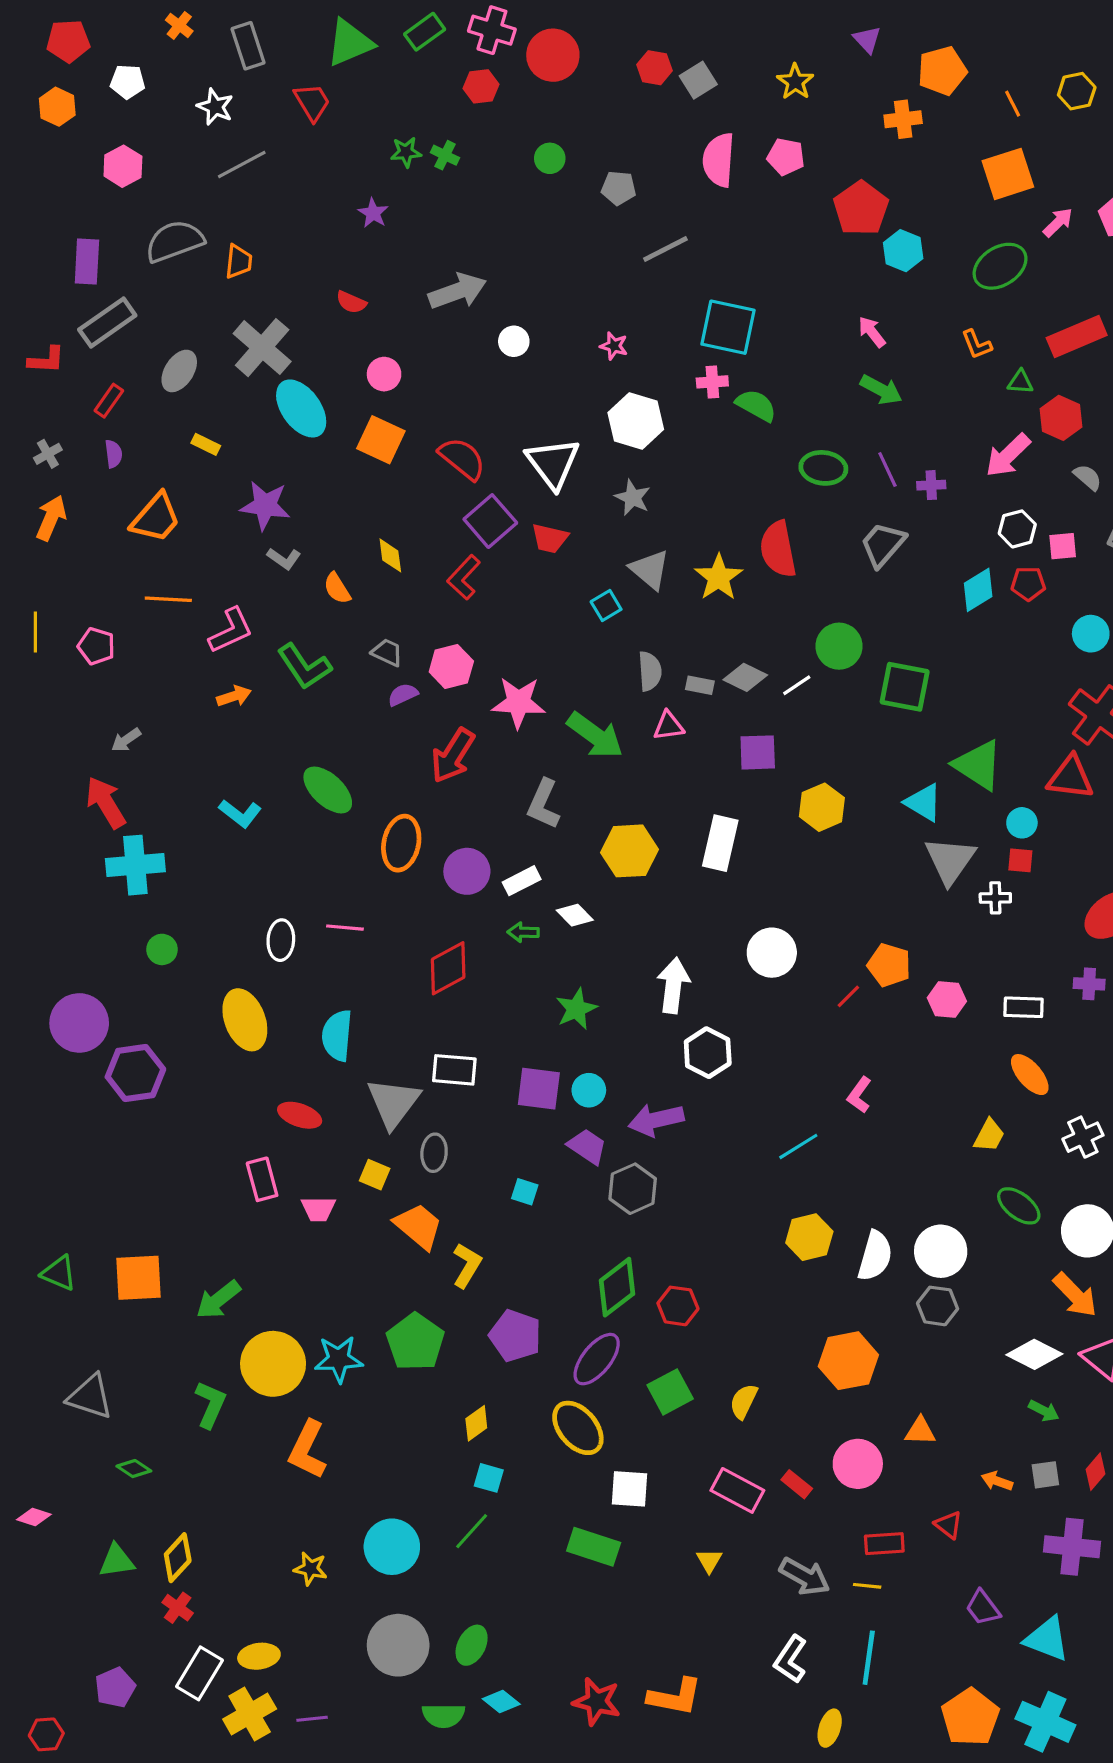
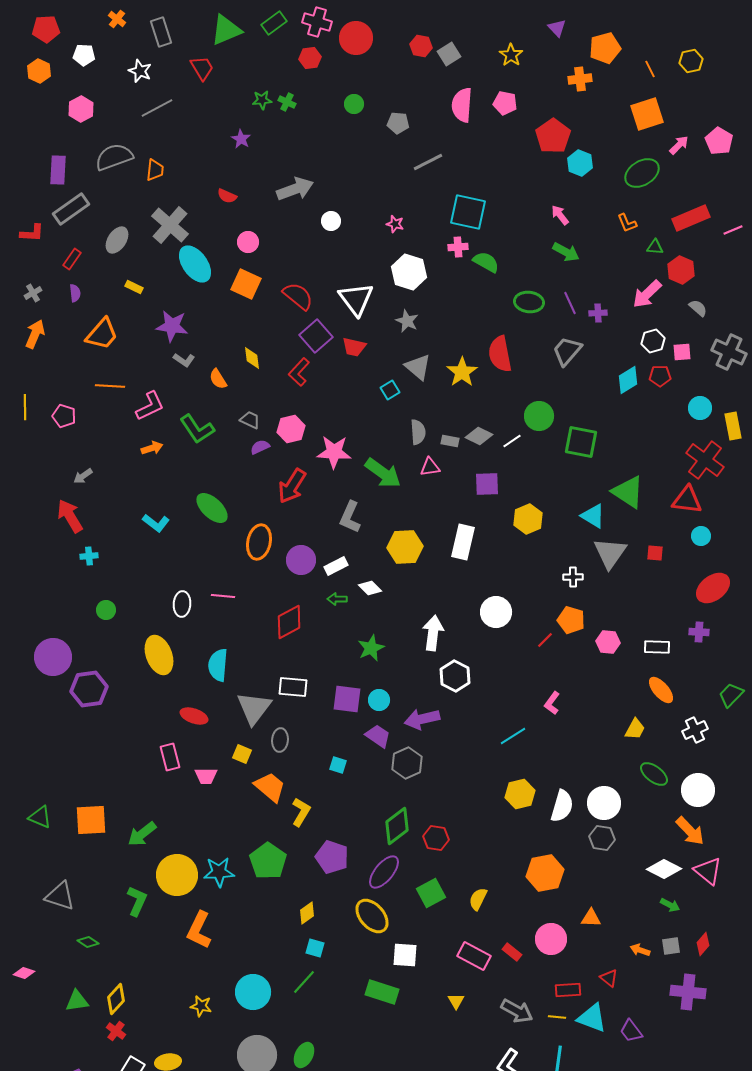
cyan circle: (1022, 823) -> (701, 536), moved
cyan cross: (135, 865) -> (89, 556), size x0.5
white cross: (995, 898) -> (573, 577), moved
cyan triangle: (1047, 1639) -> (592, 1018), moved

